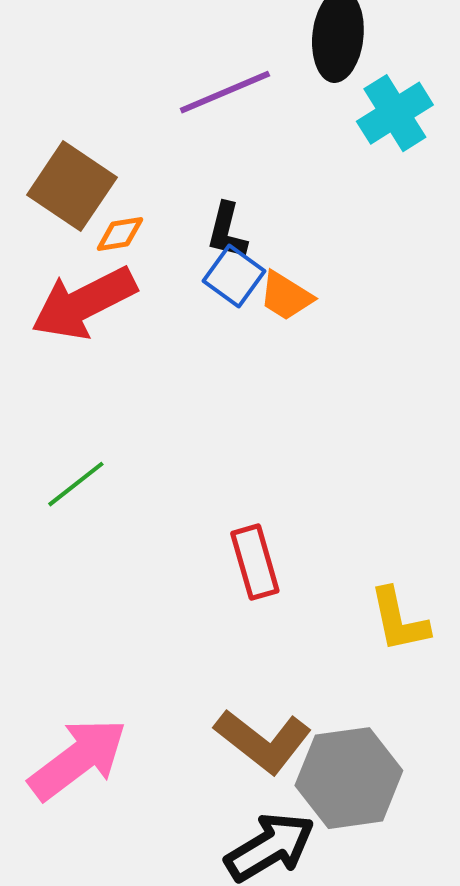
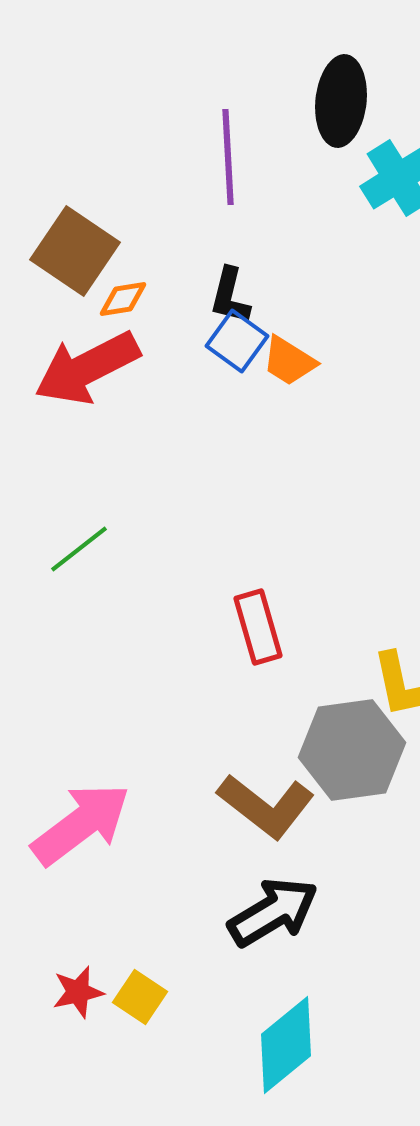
purple line: (225, 92) -> (228, 157), turned -70
gray hexagon: (349, 778) -> (352, 750), moved

